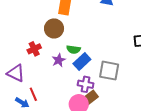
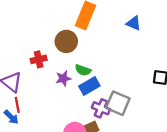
purple cross: (86, 84) -> (101, 108), moved
red line: (33, 94) -> (17, 105), moved

